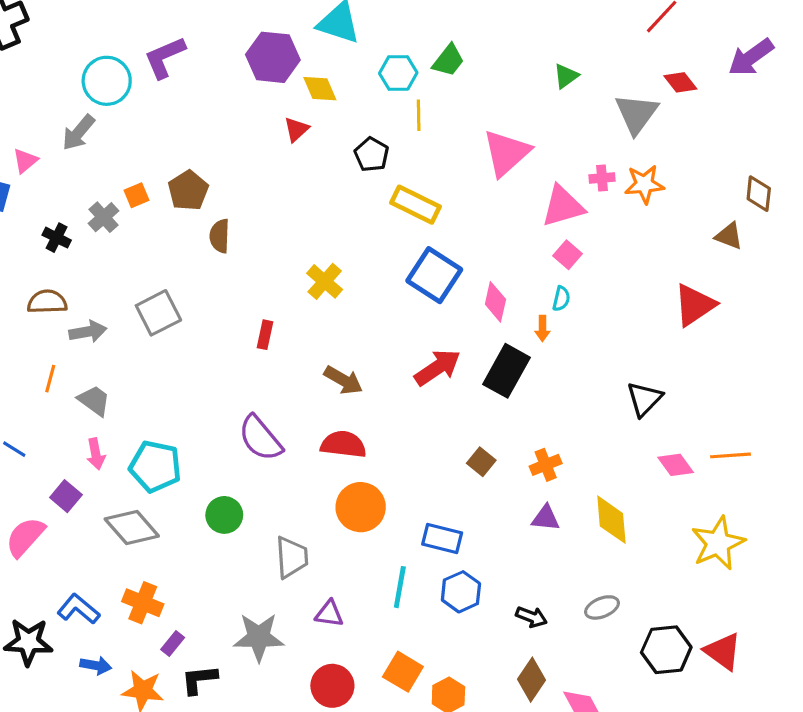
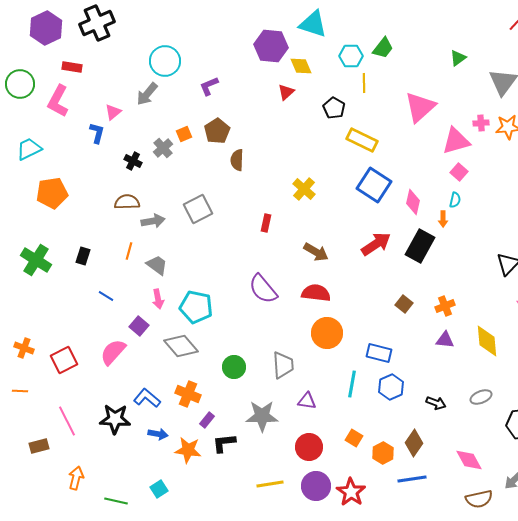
purple L-shape: (165, 57) -> (209, 86), moved, size x0.7
green circle: (224, 515) -> (234, 367), moved
orange square: (403, 672) -> (354, 438), size x0.7
brown diamond: (531, 680) -> (414, 443), moved

